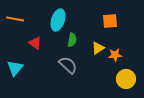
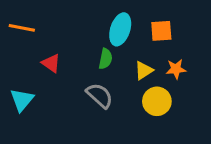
cyan ellipse: (58, 20) -> (120, 29), moved
orange star: (115, 55) -> (176, 69), moved
yellow circle: (126, 79) -> (157, 101), moved

